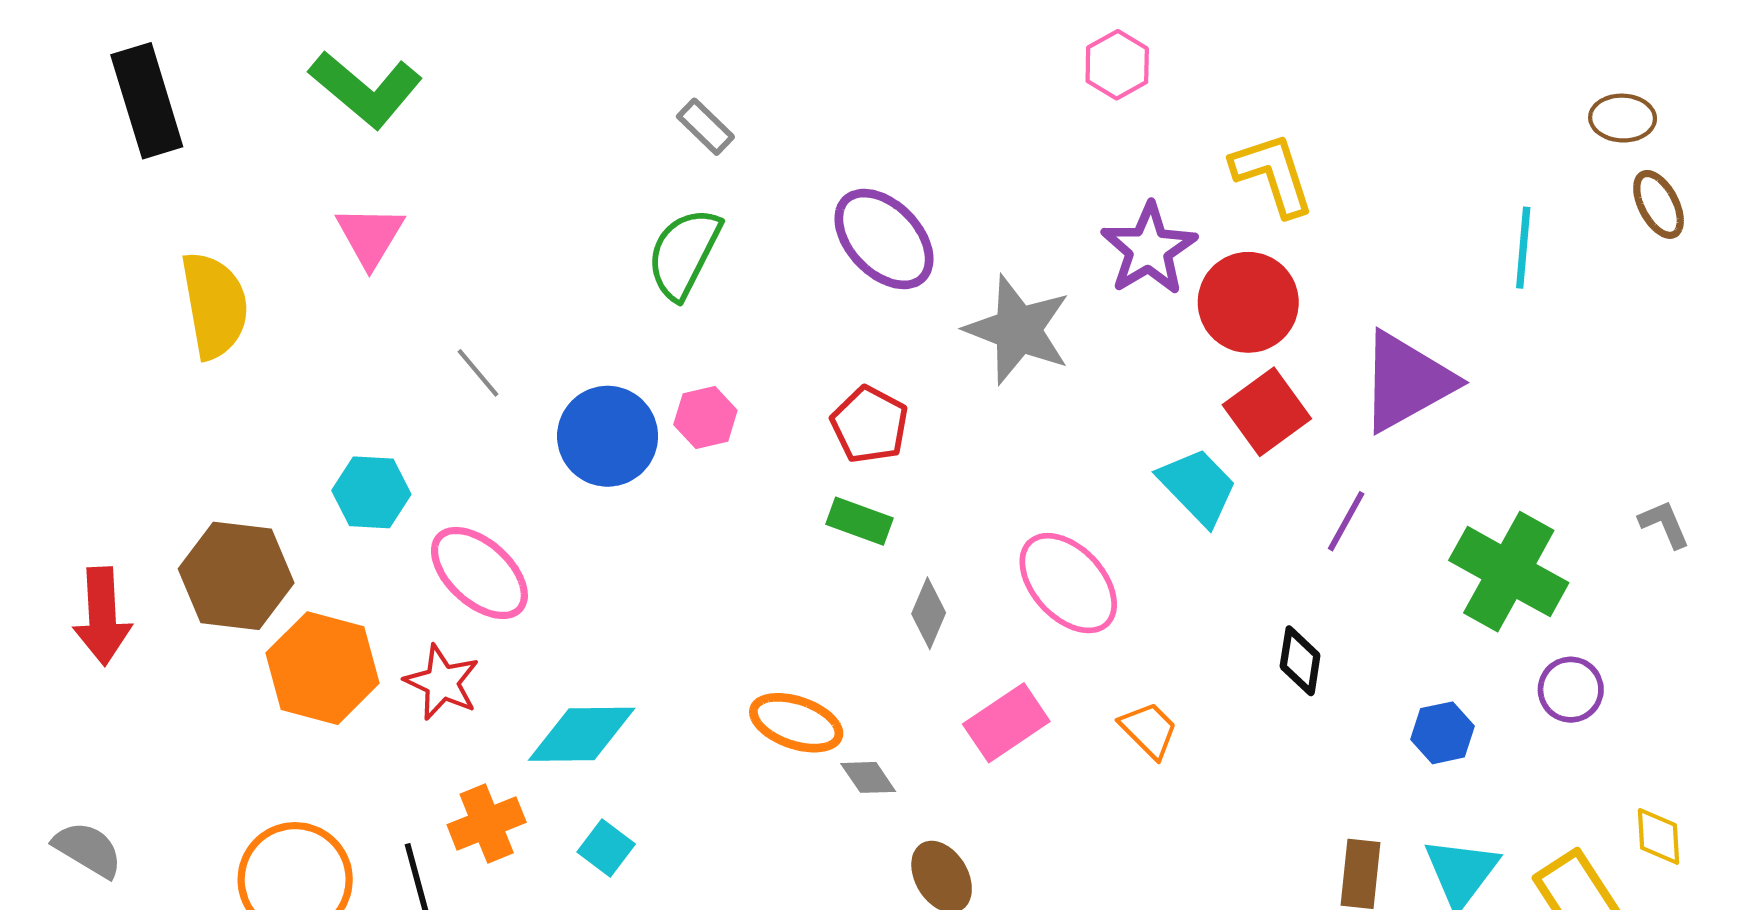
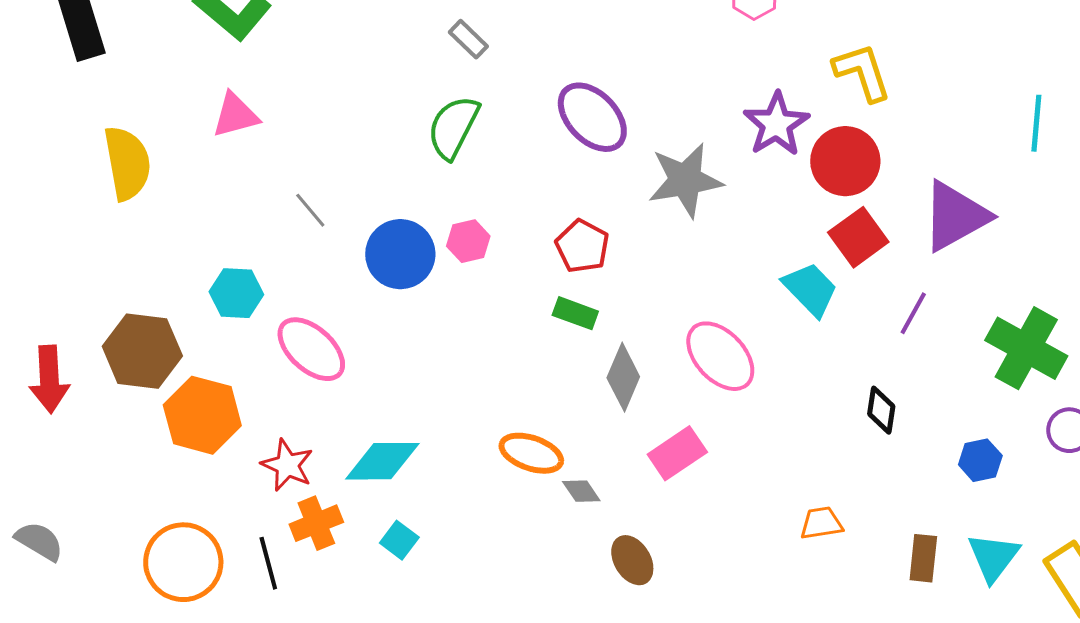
pink triangle: (370, 236) -> (235, 115), turned 44
gray star: (1018, 330) -> (685, 180), turned -30
gray diamond: (929, 613) -> (623, 377), size x1.4
red star: (442, 682) -> (287, 465), moved
orange trapezoid: (1149, 730) -> (821, 523), moved, turned -54

